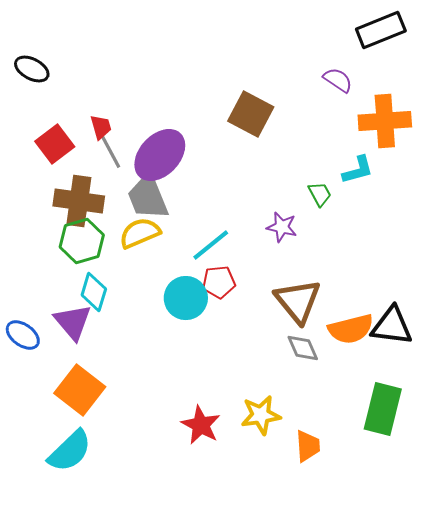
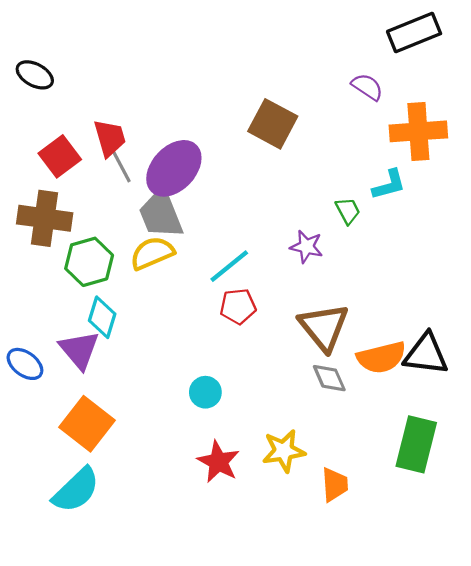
red trapezoid: (101, 127) -> (110, 138), size x1.4
brown cross: (79, 201) -> (45, 218), moved
cyan circle: (186, 298) -> (205, 392), moved, size x0.7

